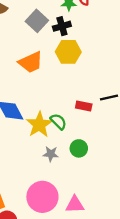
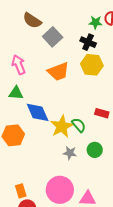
gray square: (37, 21) -> (53, 37), moved
black cross: (62, 26) -> (88, 42), turned 35

